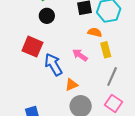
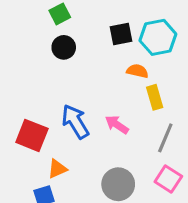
red square: (32, 47) -> (32, 135), moved
pink arrow: (80, 55) -> (117, 125), moved
orange triangle: (71, 85) -> (57, 169), moved

